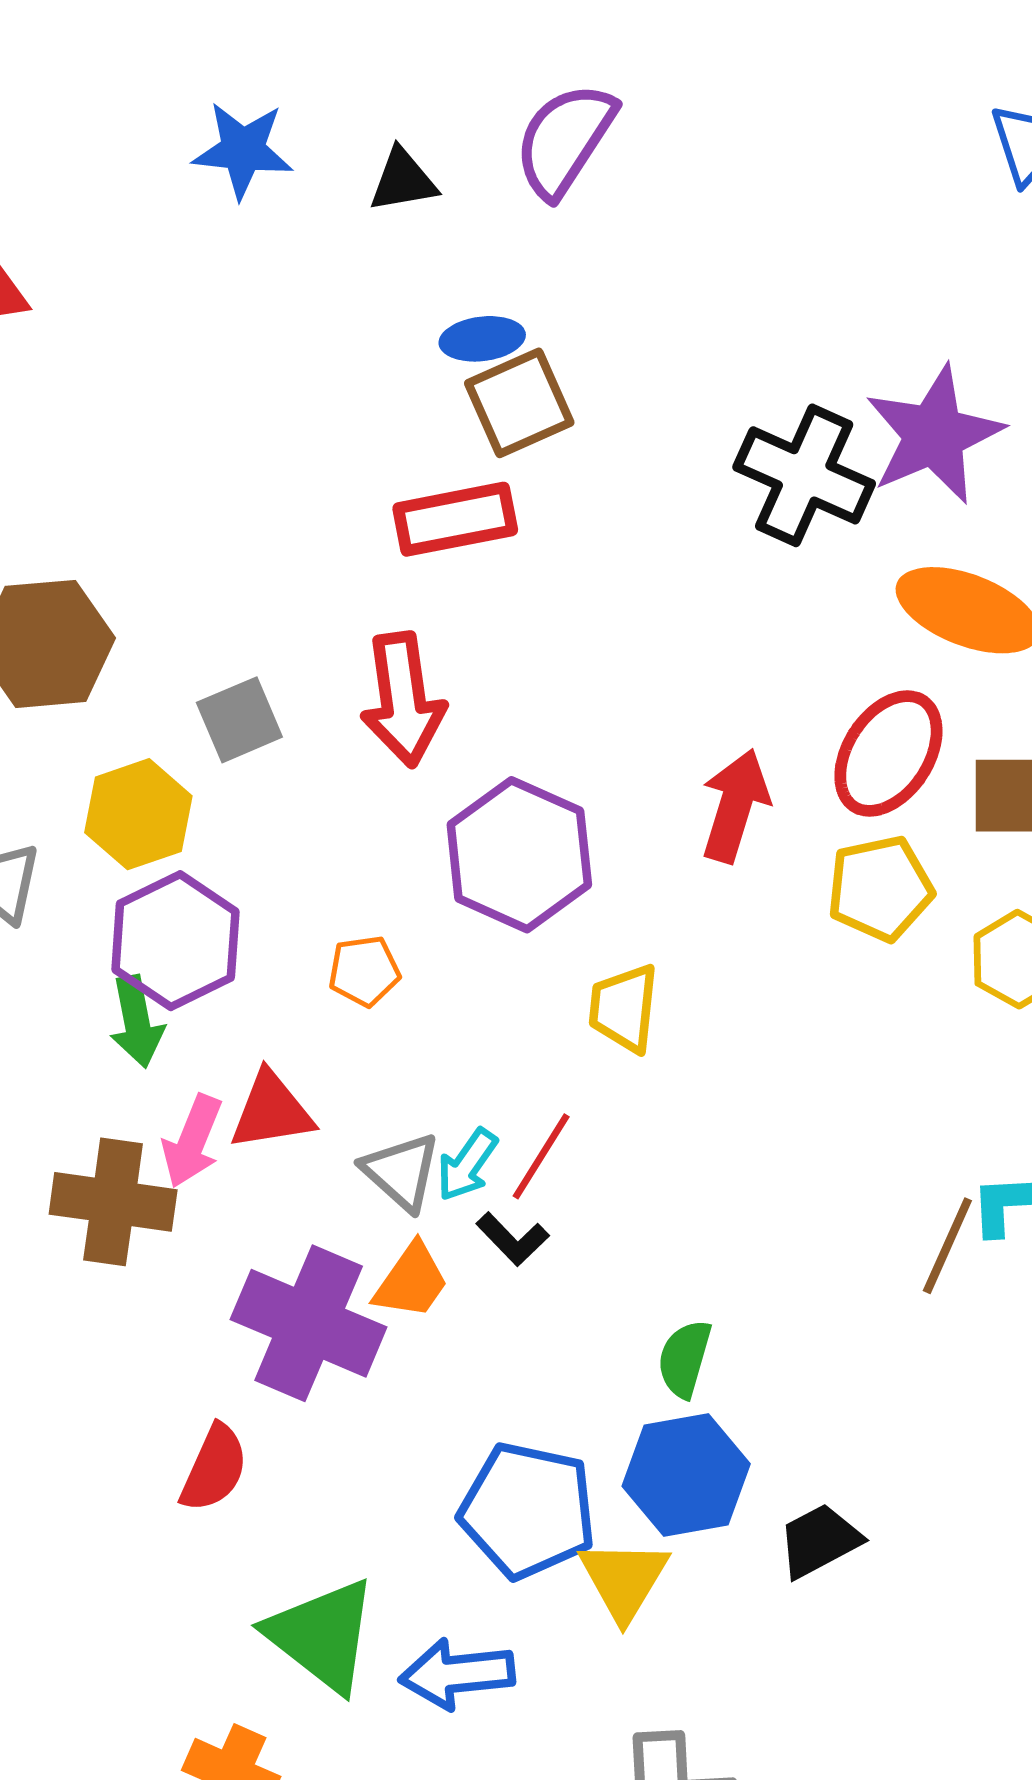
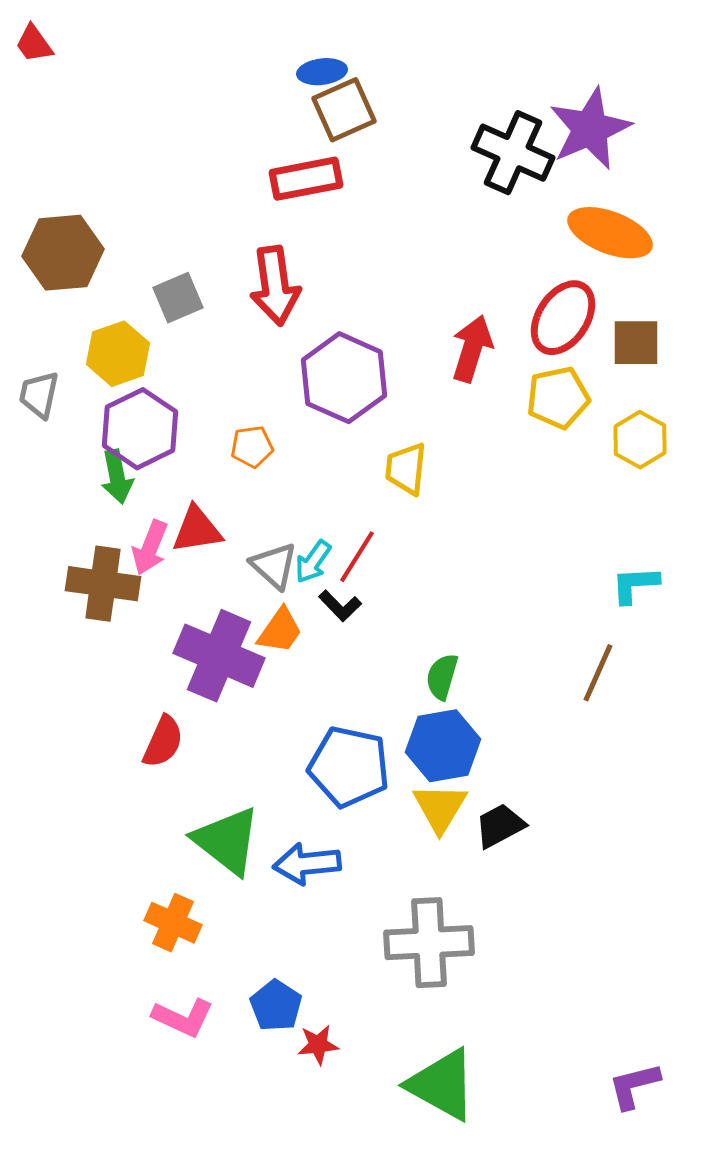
brown line: (947, 1246) -> (598, 673), moved
black trapezoid: (819, 1541) -> (500, 826), moved
yellow triangle: (624, 1580) -> (440, 808), moved

